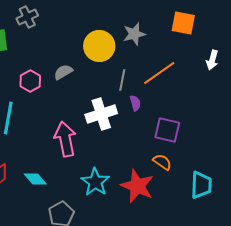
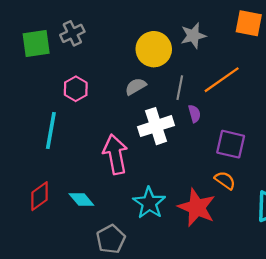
gray cross: (27, 17) -> (72, 33), moved
gray semicircle: (63, 72) -> (136, 86), moved

